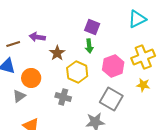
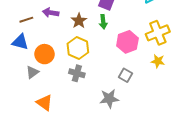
brown star: (57, 53) -> (79, 21), moved
yellow hexagon: (77, 72) -> (78, 48), moved
gray square: (111, 99) -> (125, 75), size x0.6

